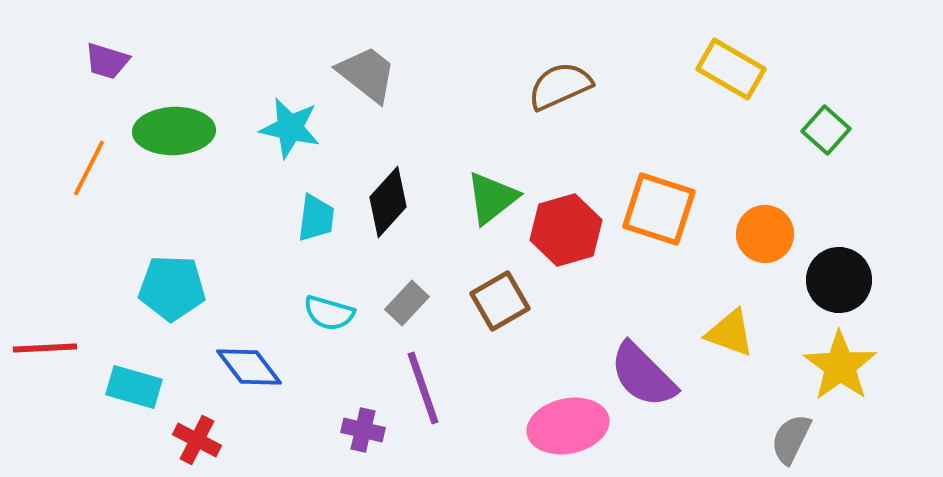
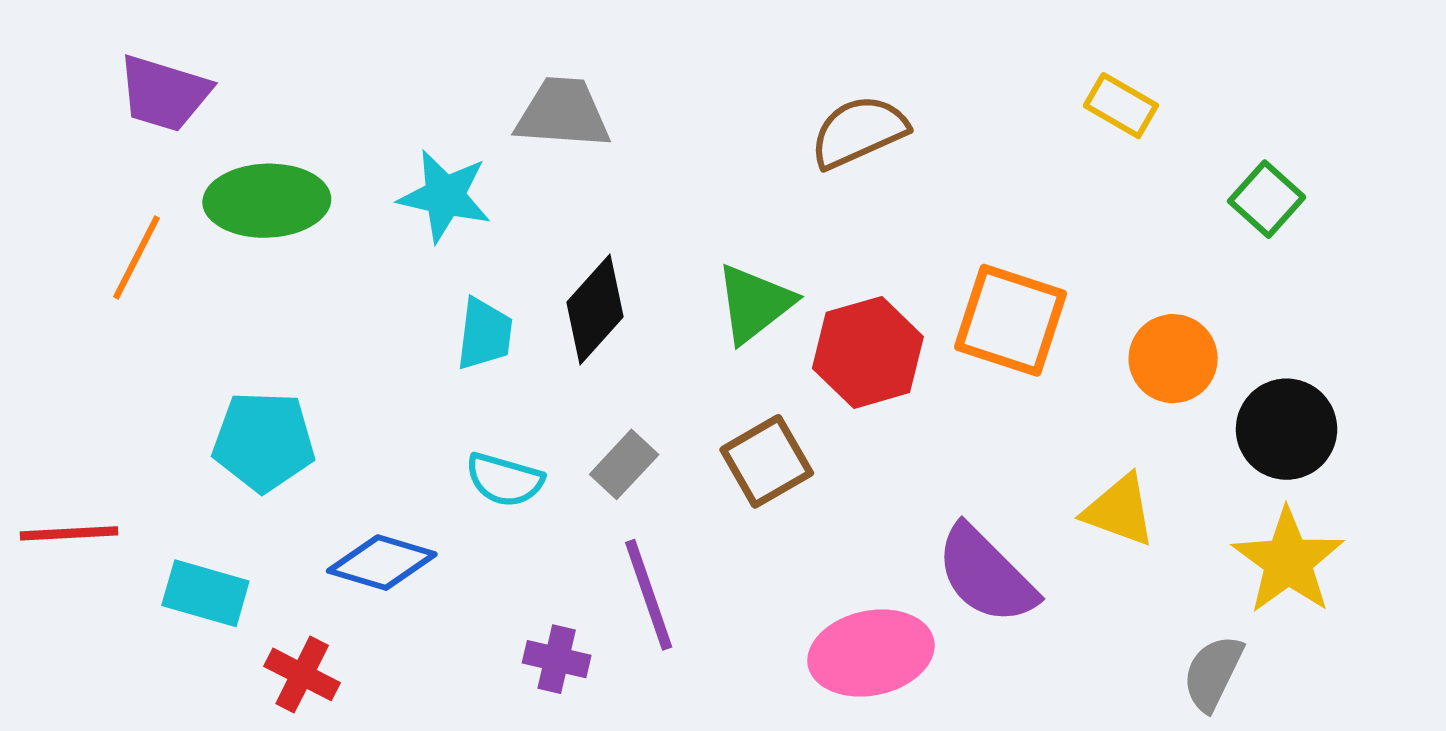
purple trapezoid: (107, 61) -> (164, 93), size x1.4
yellow rectangle: (731, 69) -> (1121, 106), size x0.7
gray trapezoid: (367, 74) -> (563, 113), turned -34
blue diamond: (249, 367) -> (382, 563), turned -36

